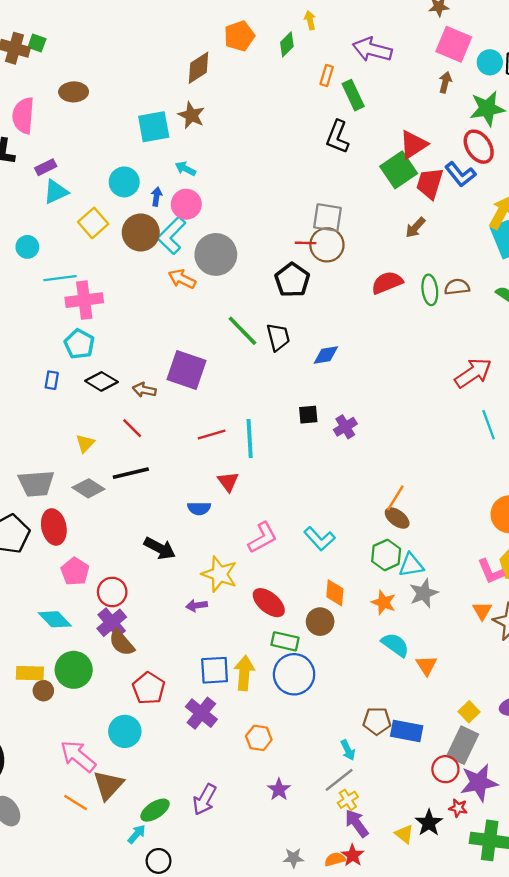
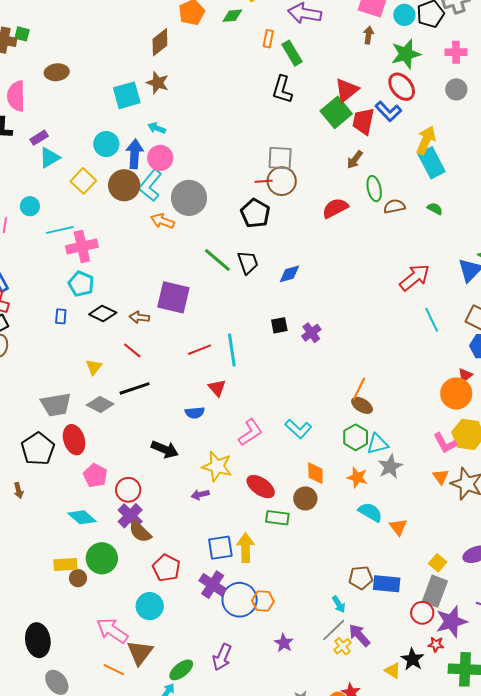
green diamond: (287, 44) -> (232, 16), turned 45
blue arrow: (156, 197) -> (135, 154), size x1.8
green ellipse: (430, 290) -> (374, 189), moved
blue circle: (294, 674) -> (240, 600), moved
purple arrow: (357, 823) -> (359, 635), moved

